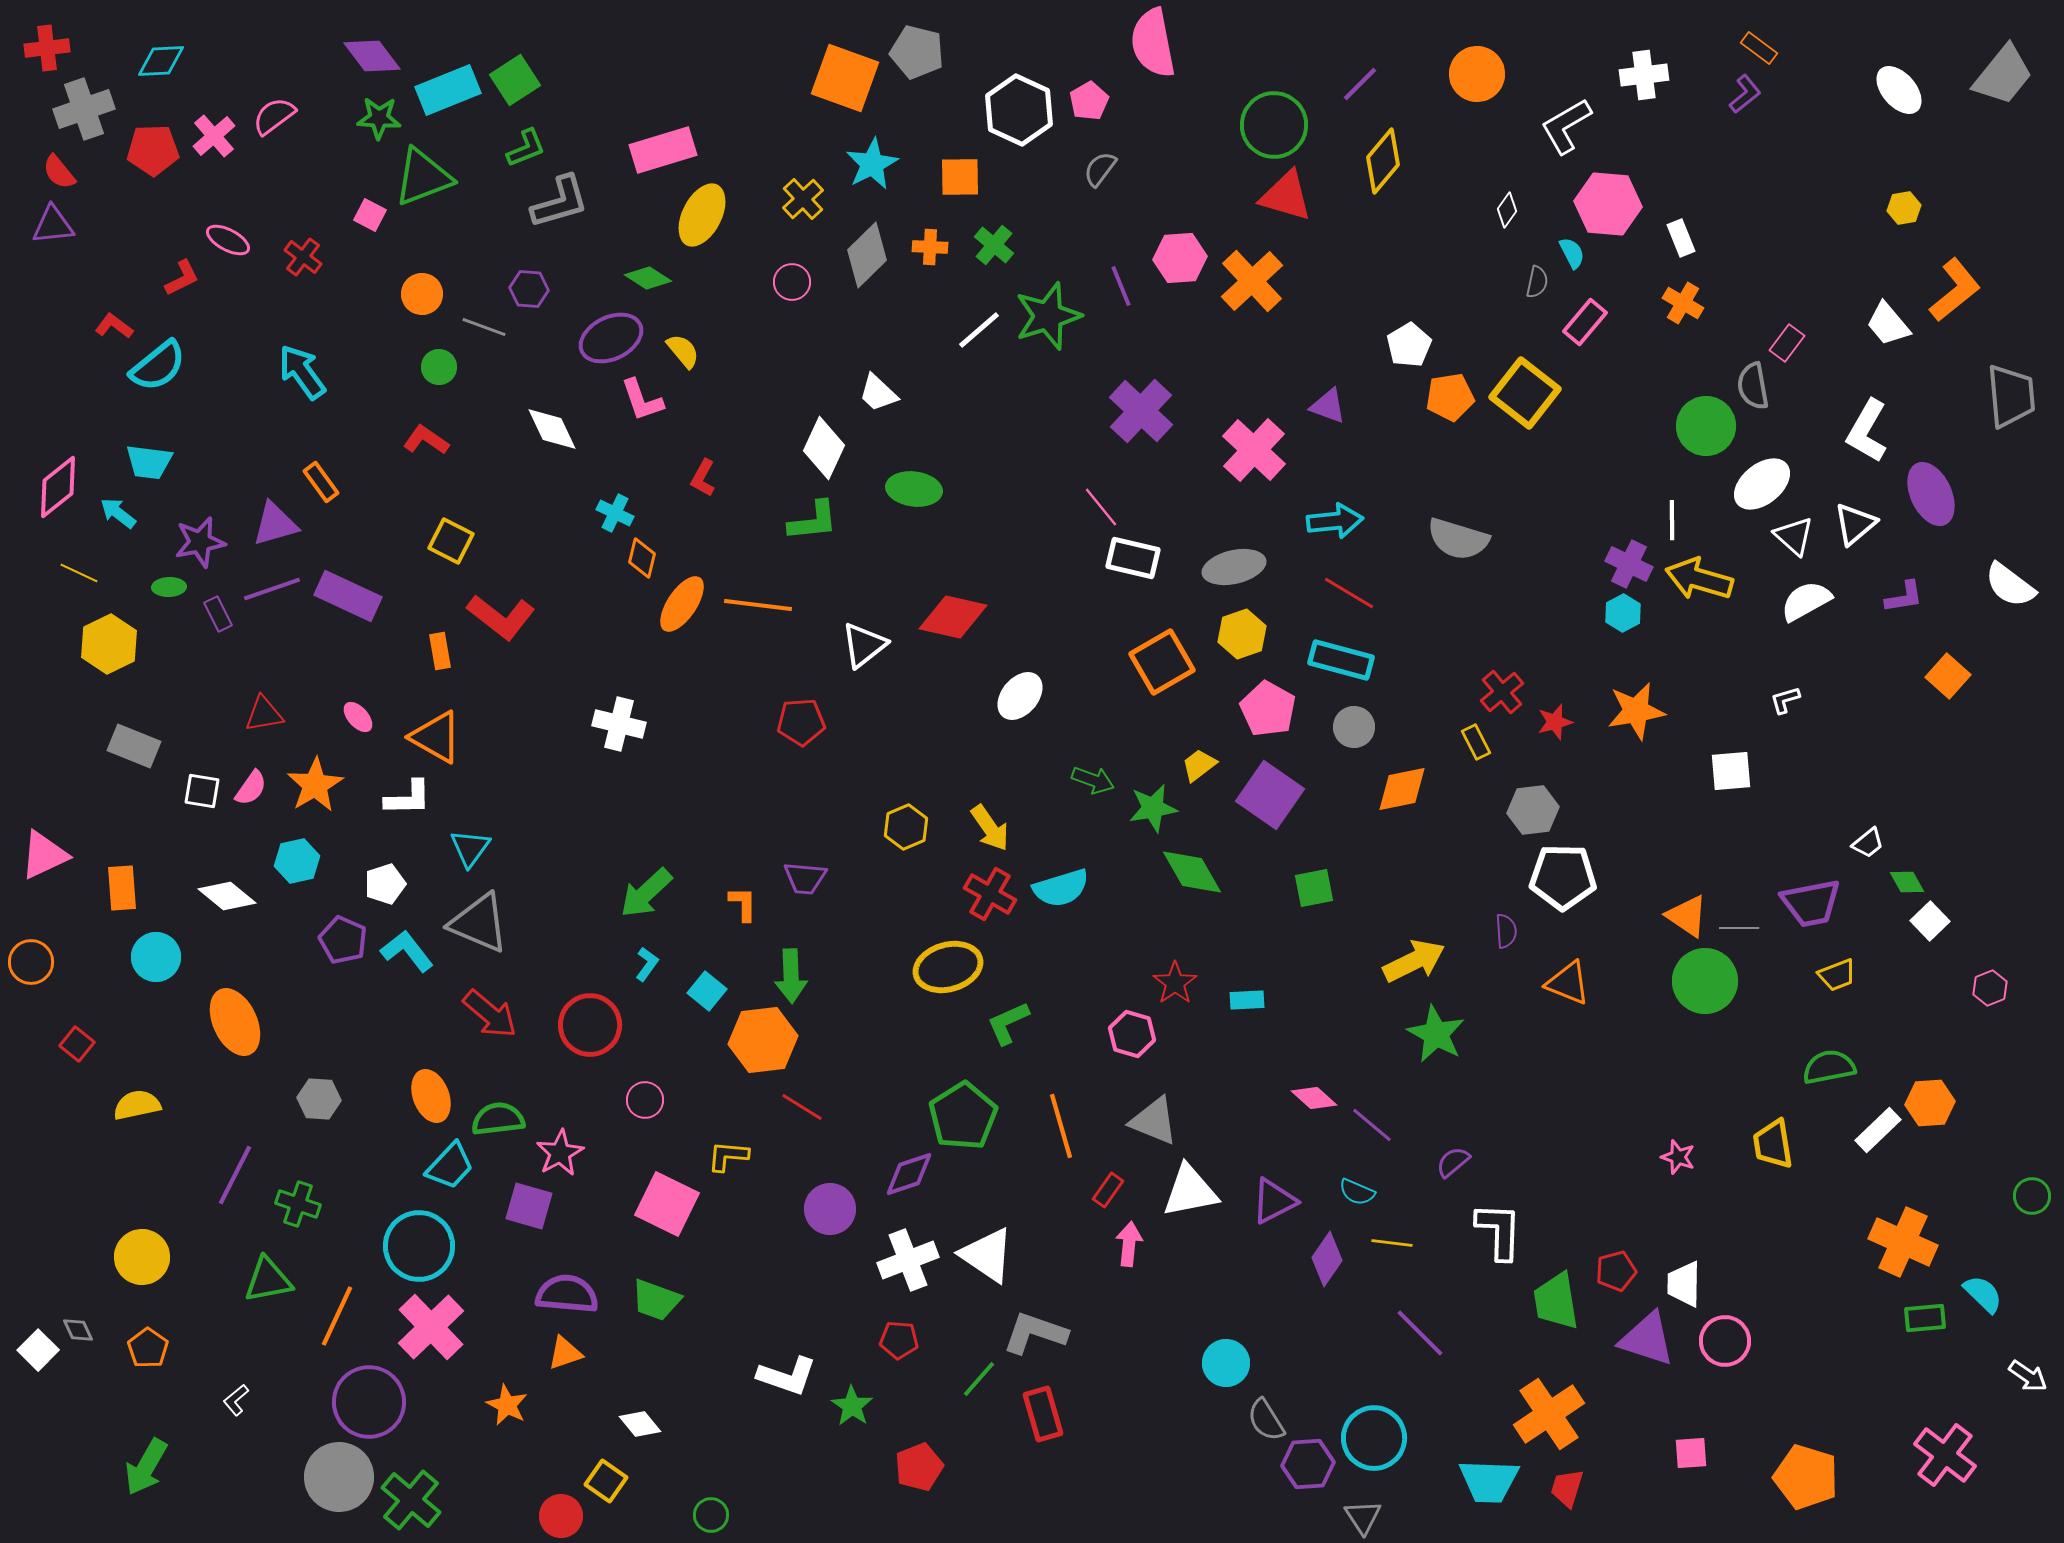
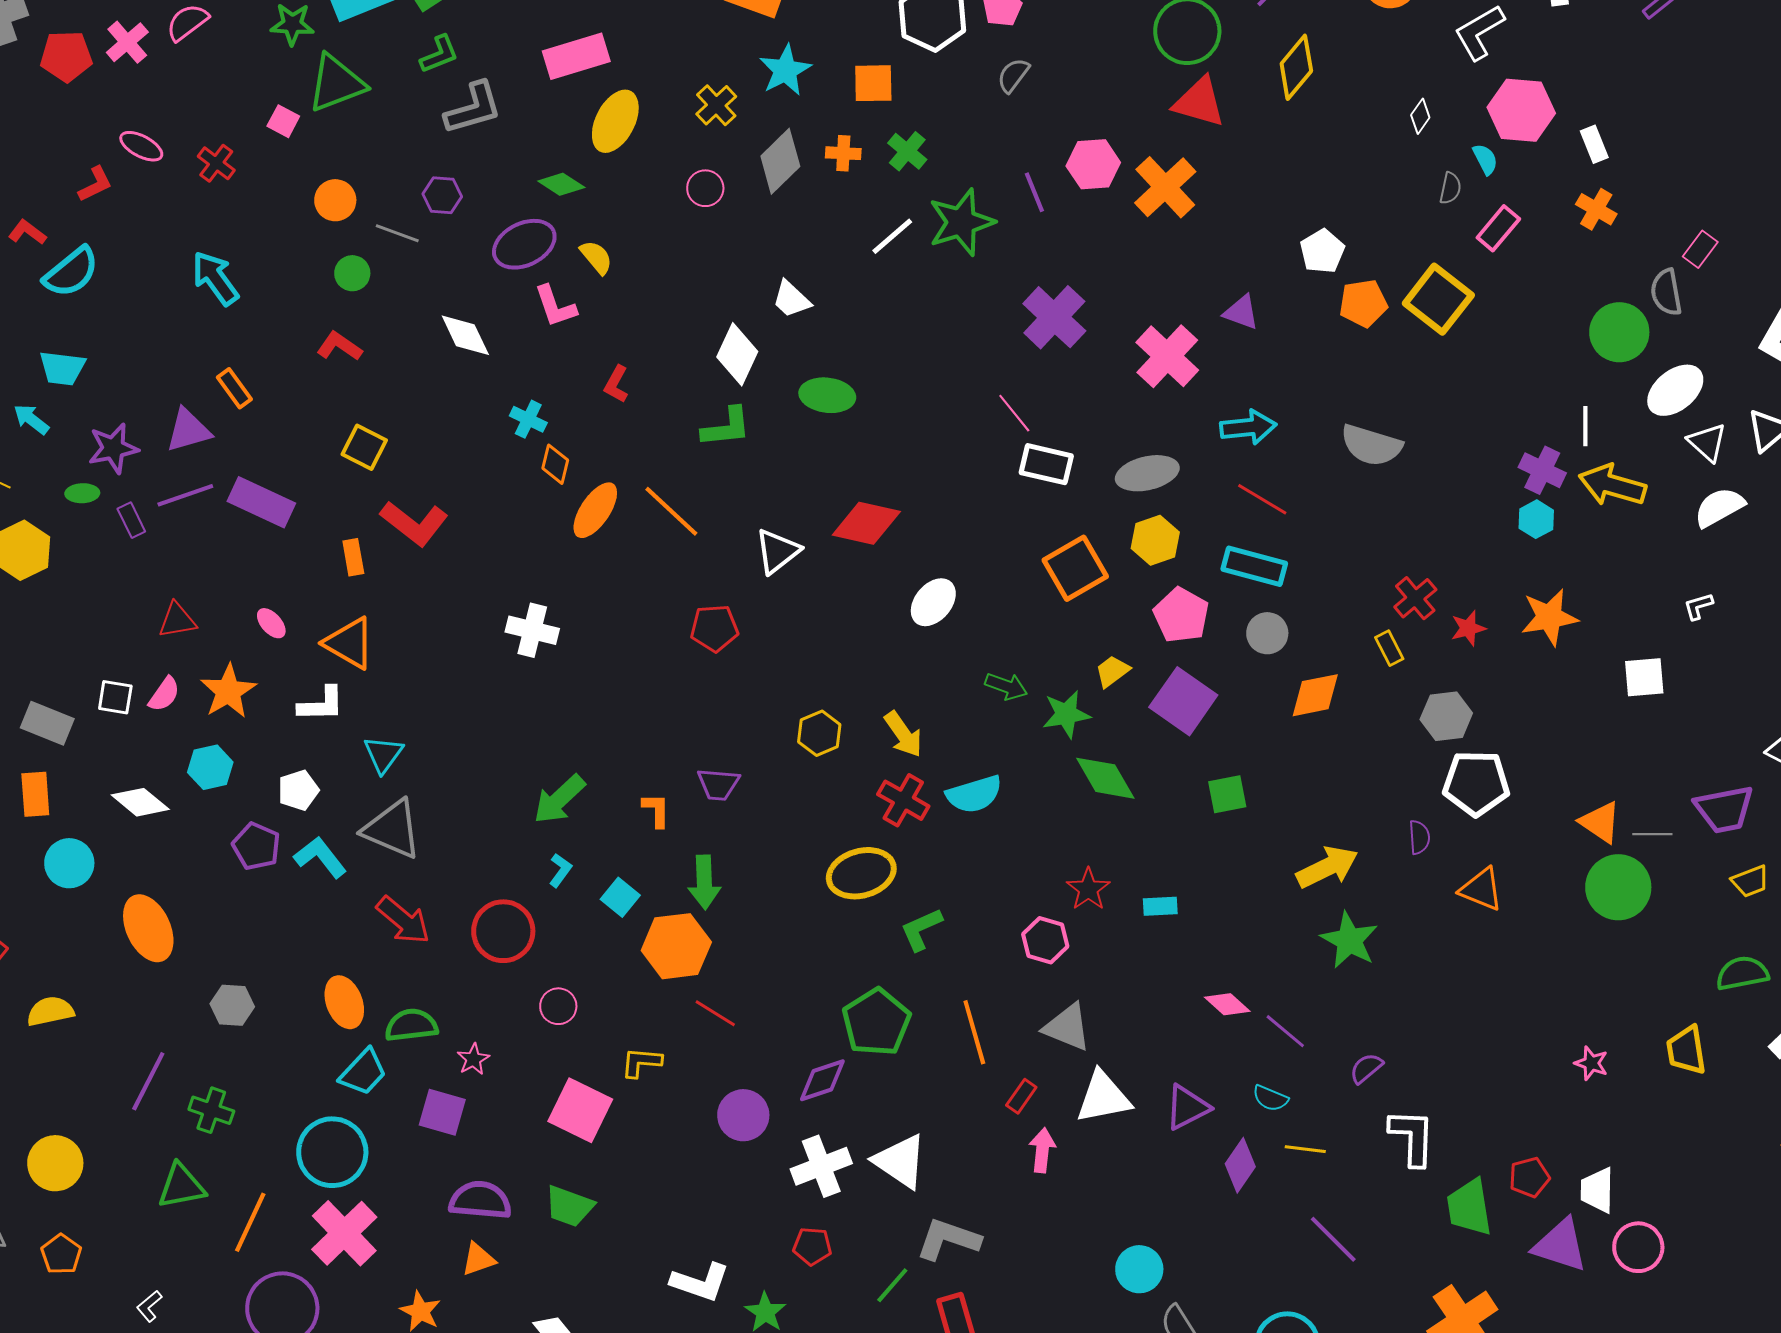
orange line: (758, 605) -> (671, 511), turned 36
gray rectangle: (134, 746) -> (47, 723), moved
pink star: (560, 1153) -> (473, 1059), size x0.7

